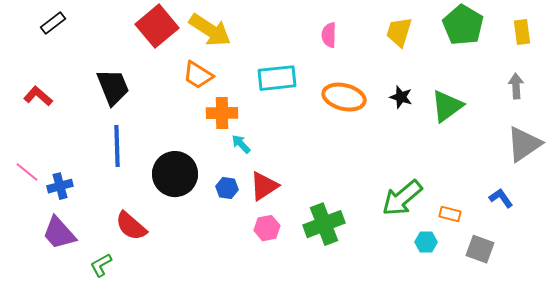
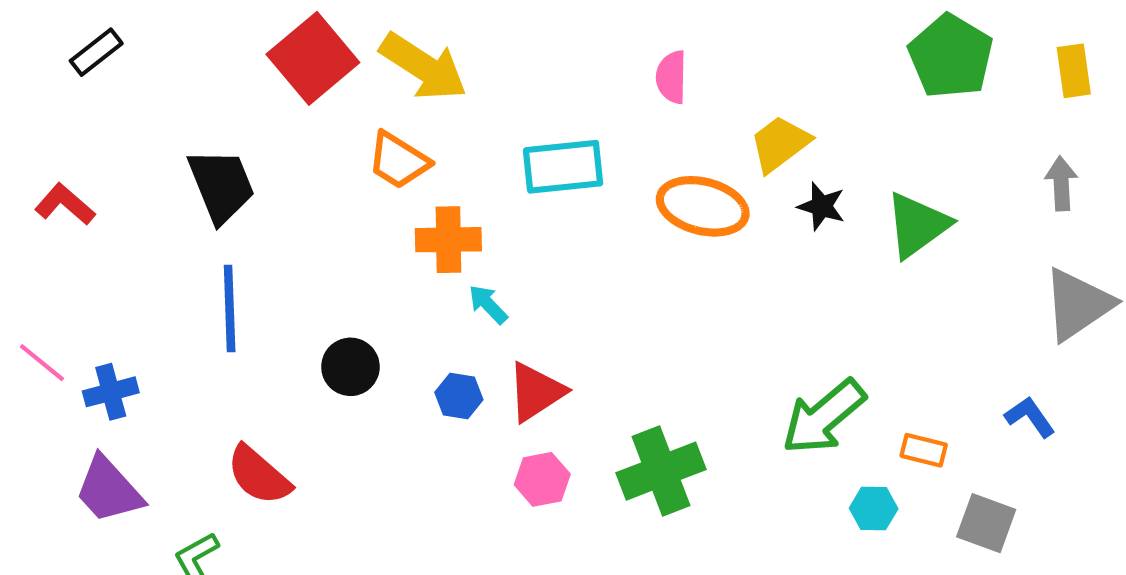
yellow trapezoid: (399, 32) -> (780, 144), moved, turned 36
black circle: (175, 174) -> (350, 367), size x0.6

